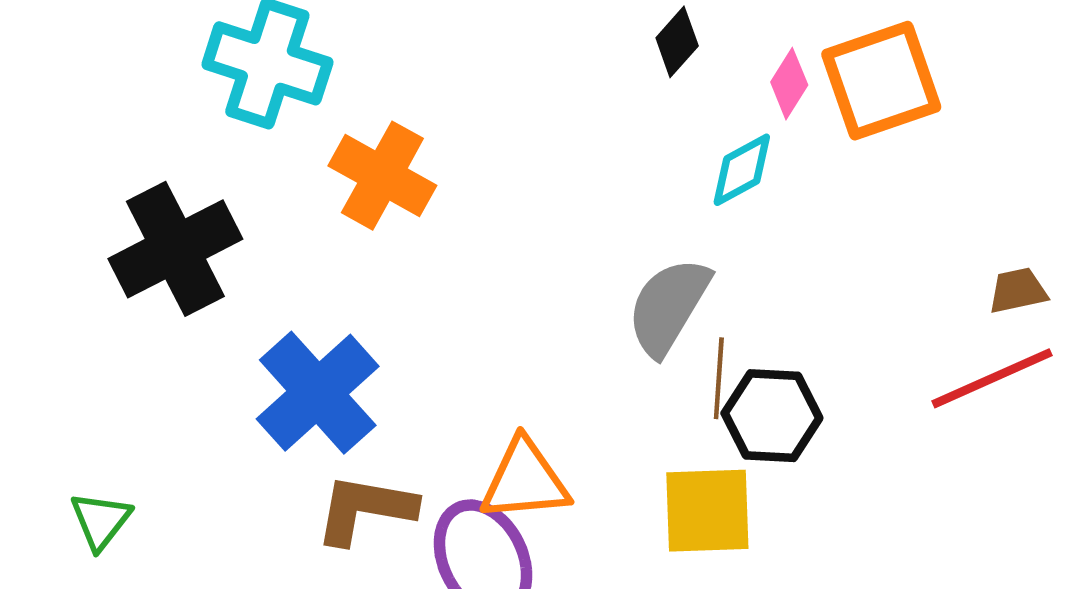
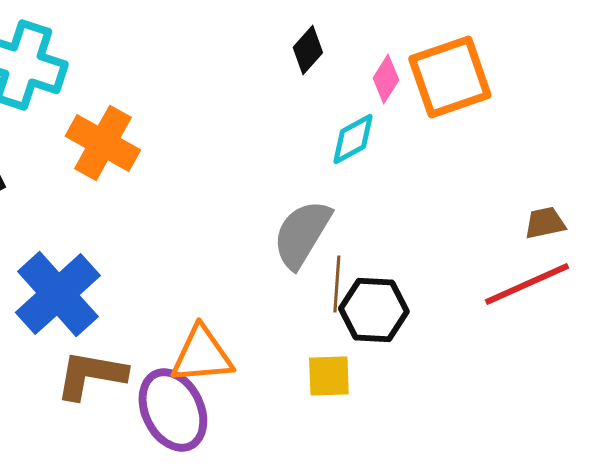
yellow square: (707, 511) -> (329, 376), size x0.7

